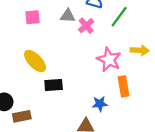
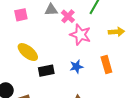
pink star: (109, 60) -> (80, 35), moved
blue star: (100, 104) -> (76, 67), moved

